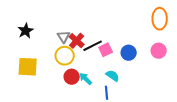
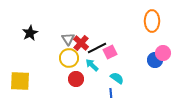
orange ellipse: (160, 19) -> (152, 21), moved
blue circle: (129, 53) -> (155, 60), moved
yellow square: (28, 67) -> (20, 81), moved
cyan arrow: (86, 79) -> (92, 65), moved

